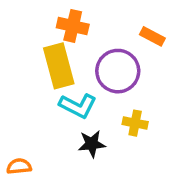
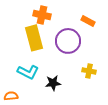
cyan L-shape: (78, 106) -> (28, 72), moved
yellow cross: (135, 123) -> (89, 71), moved

